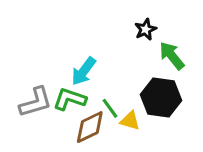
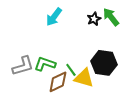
green arrow: (172, 56) -> (111, 17), moved
cyan arrow: (84, 71) -> (54, 17), moved
yellow triangle: (130, 121) -> (84, 78), size x1.5

